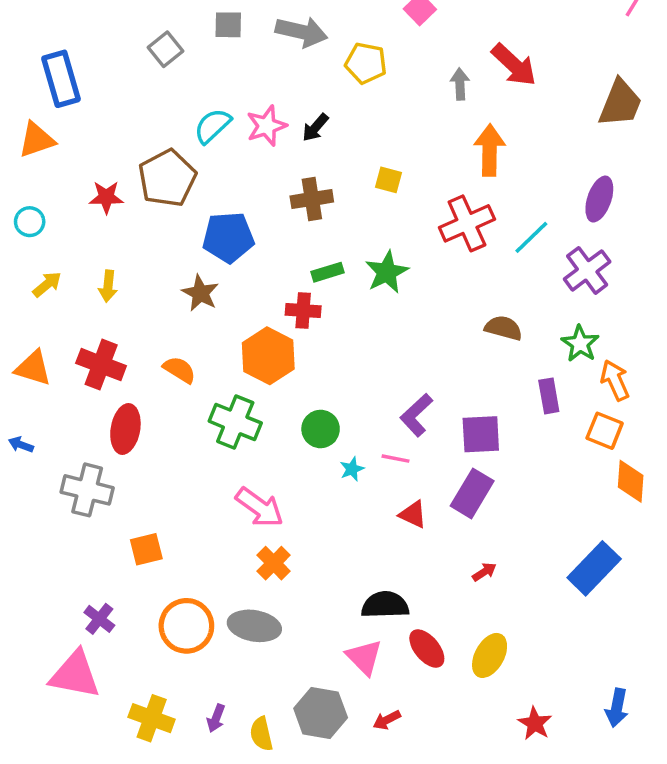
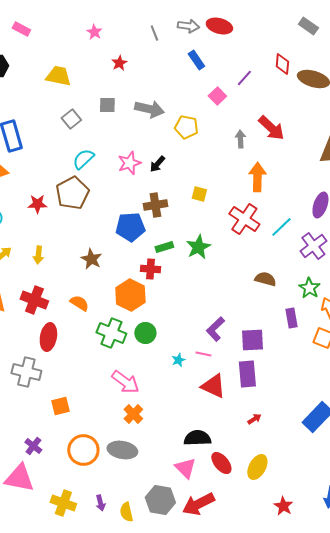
cyan semicircle: (213, 126) -> (83, 159), moved
red cross: (467, 223) -> (244, 219), turned -32
blue pentagon: (228, 237) -> (130, 227), moved
green circle: (321, 429) -> (145, 333), moved
purple rectangle: (472, 493) -> (247, 374), turned -36
red triangle: (413, 514) -> (213, 386), size x1.5
purple arrow: (216, 718) -> (100, 503), turned -35
red arrow: (387, 720) -> (198, 504), size x2.0

